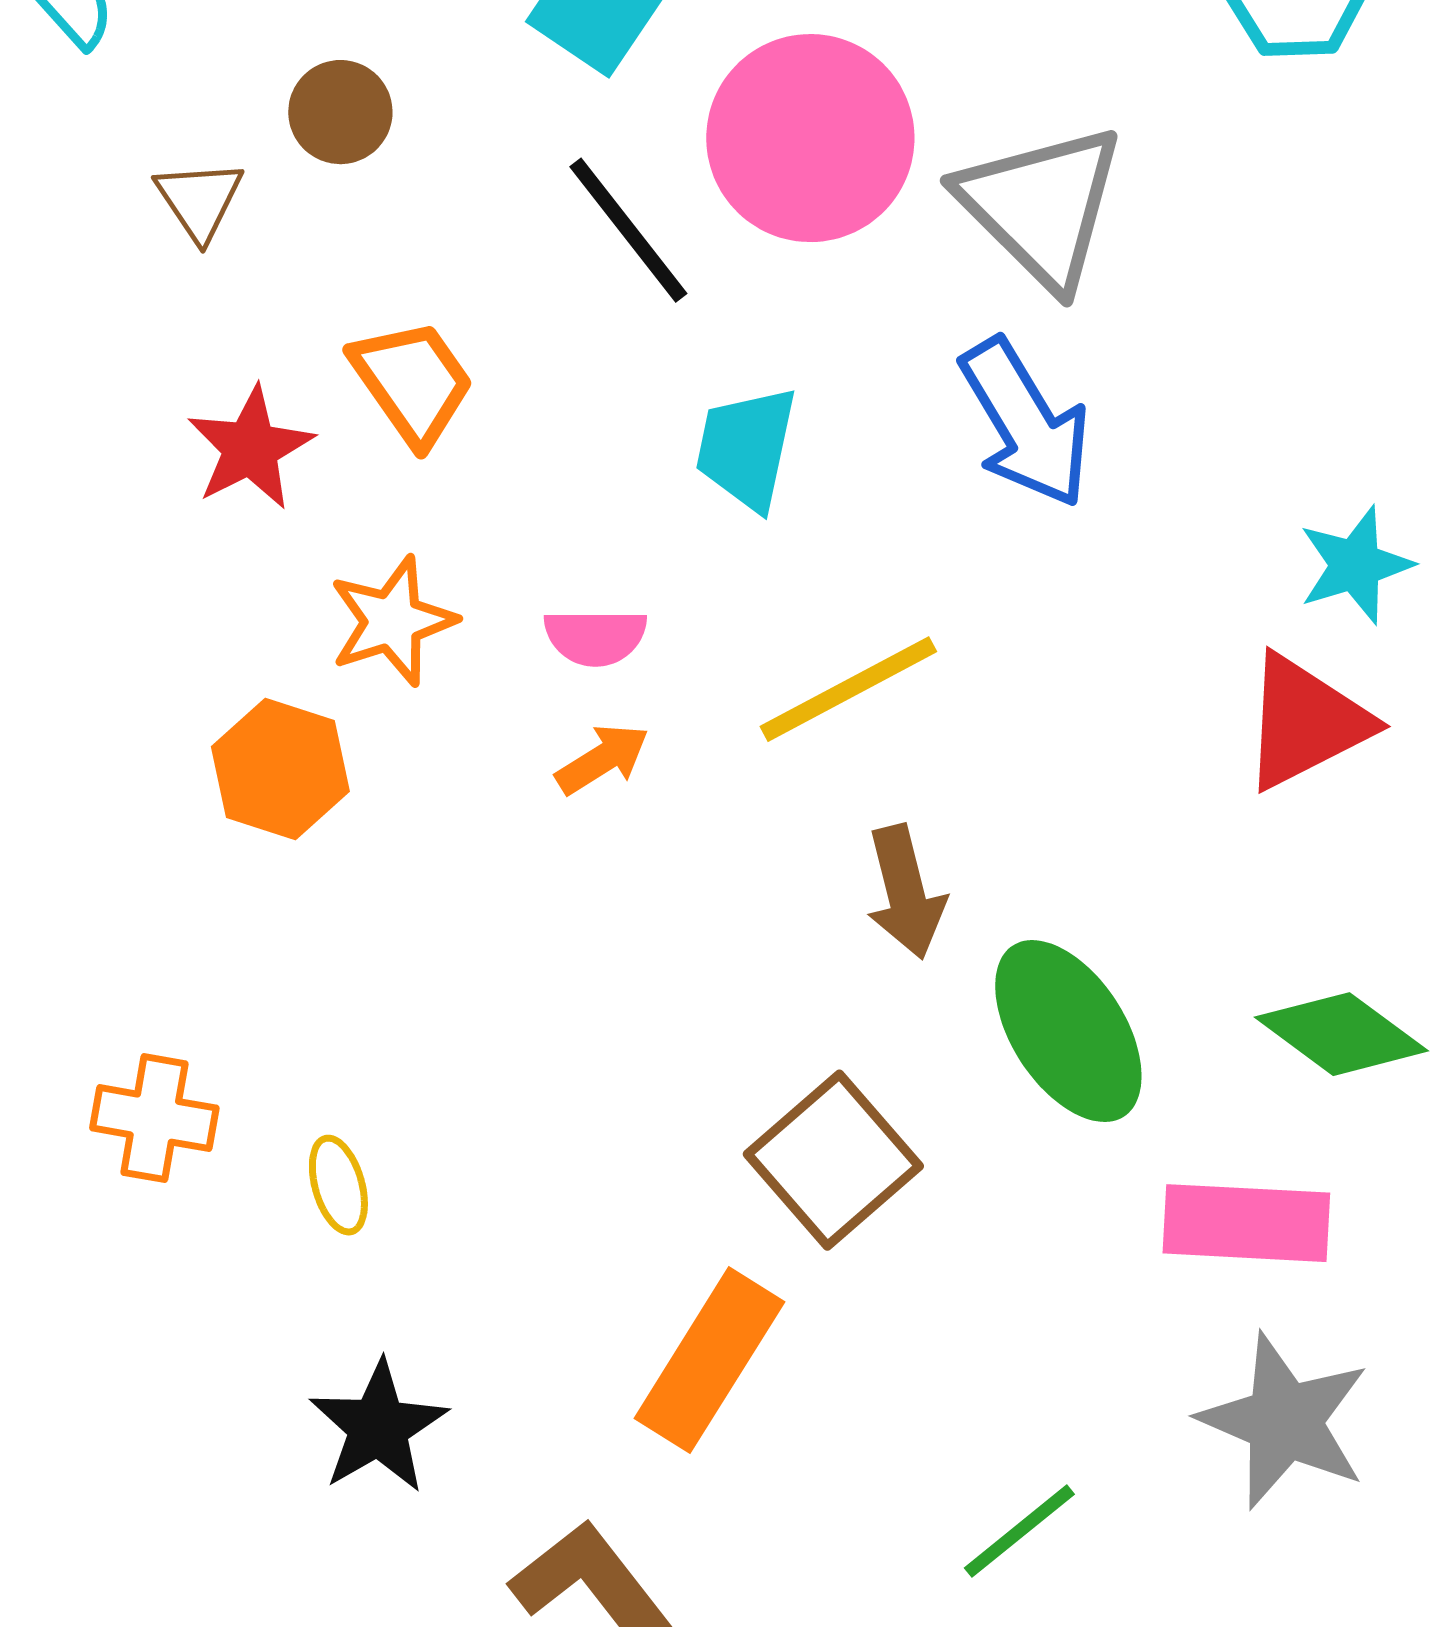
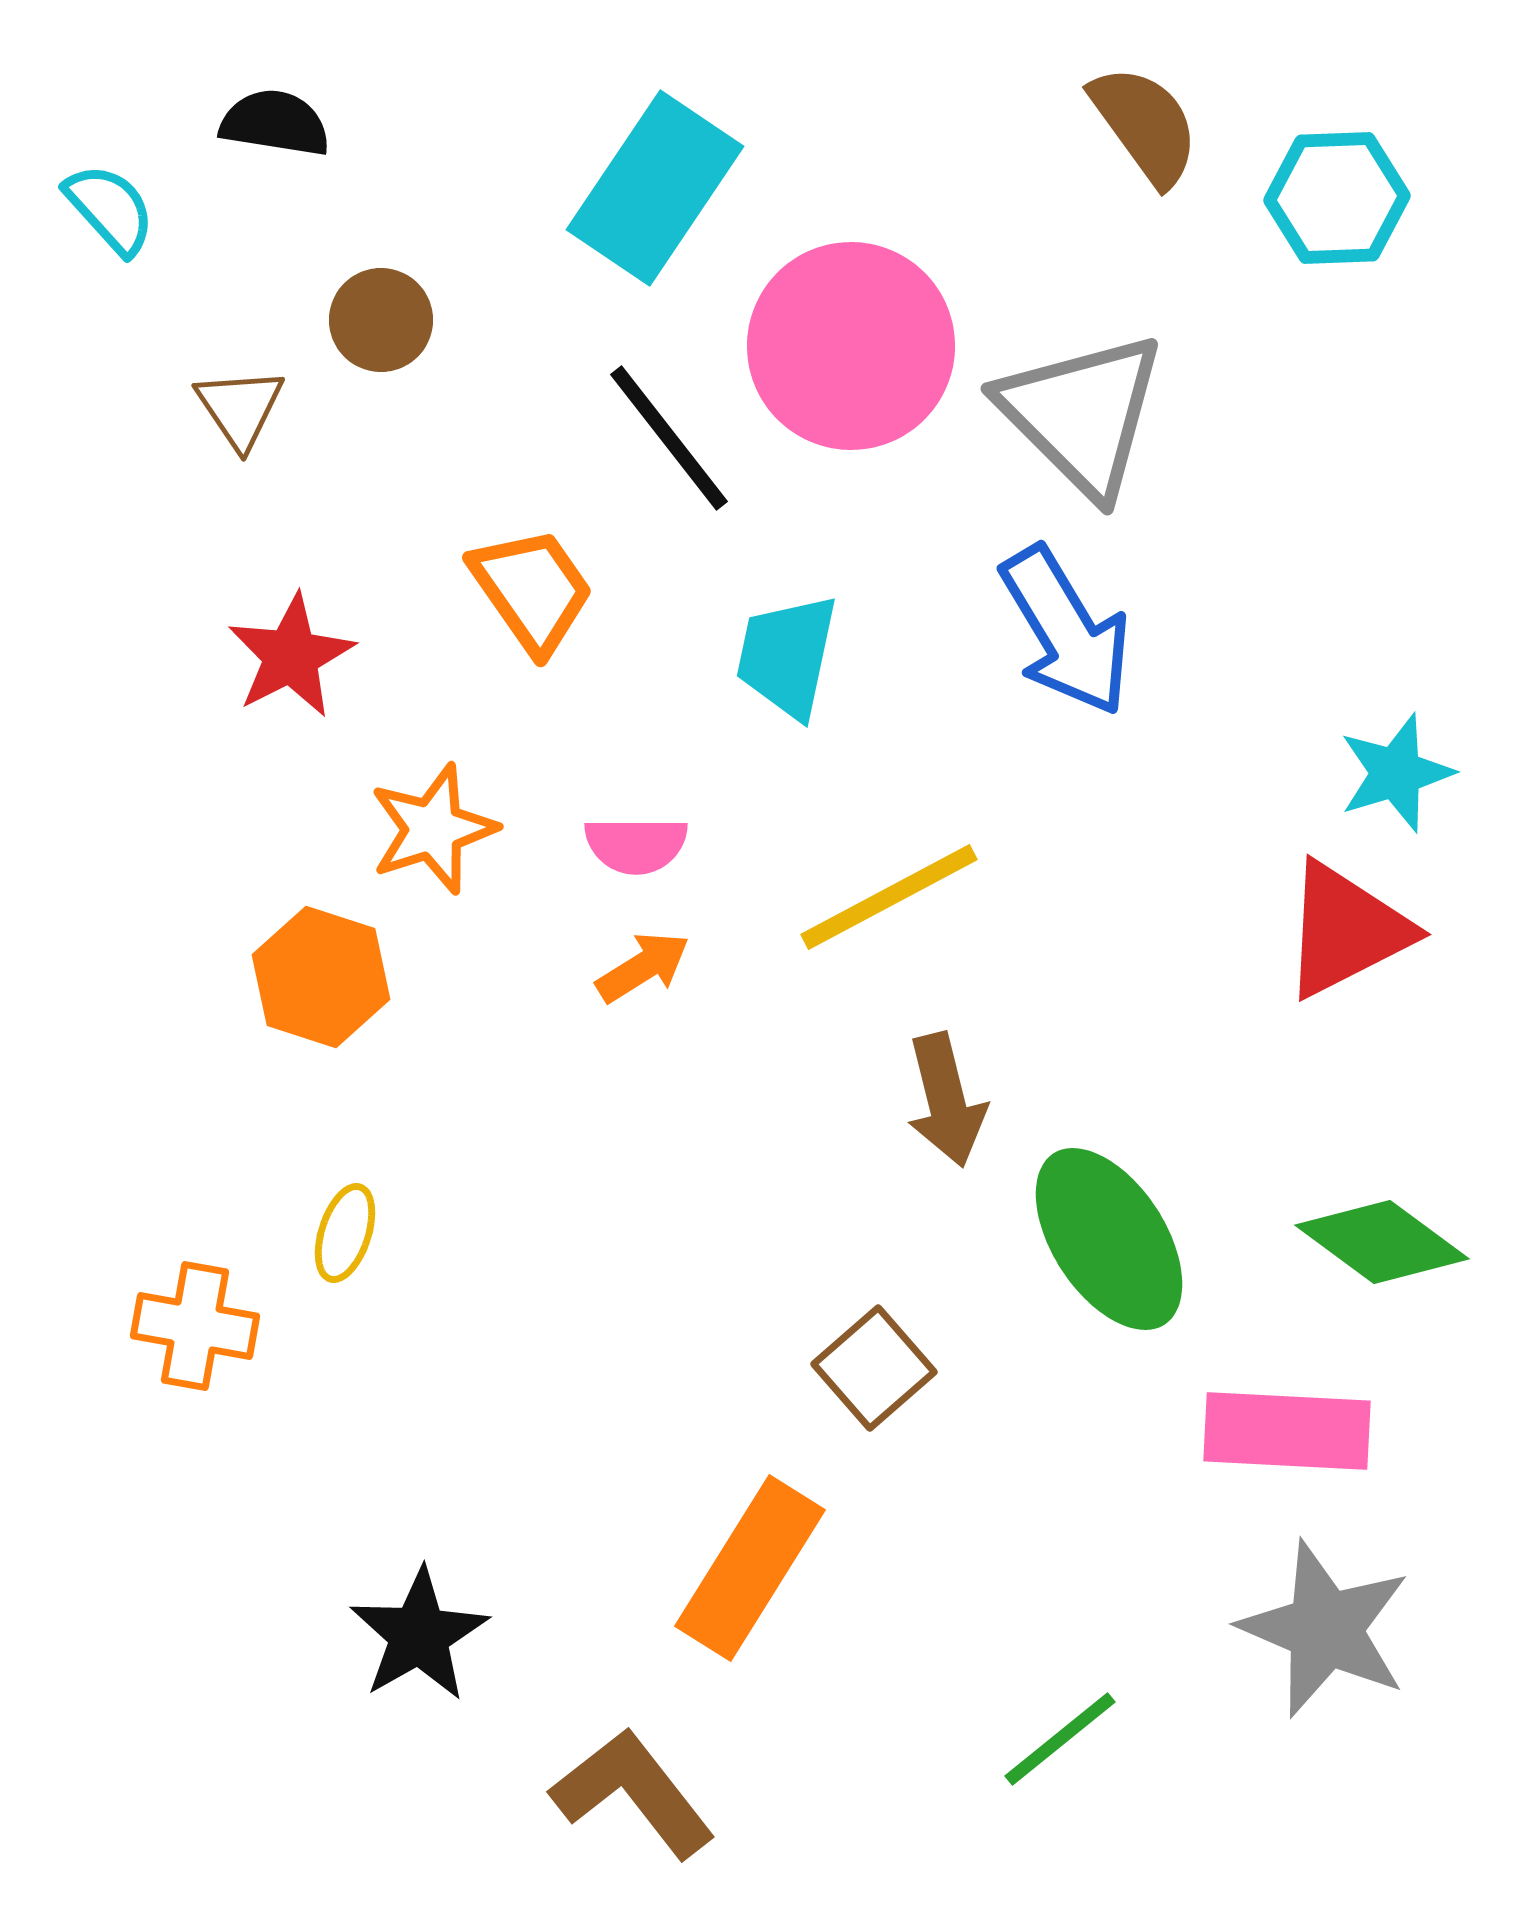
orange trapezoid: (412, 382) -> (532, 590), moved
brown square: (833, 1160) -> (874, 1368), size x0.7
yellow ellipse: (338, 1185) -> (345, 1233), moved, turned 34

